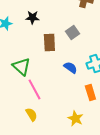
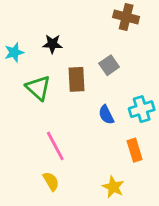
green triangle: (21, 66) -> (38, 88), moved
blue semicircle: (70, 67) -> (106, 115), turned -152

